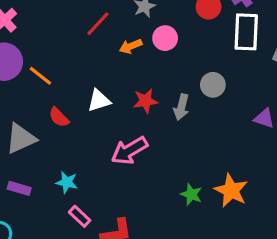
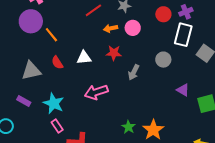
gray circle: (213, 85) -> (163, 60), moved
red star: (145, 101) -> (114, 53), moved
cyan star: (67, 182) -> (54, 103), size x1.5

